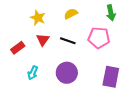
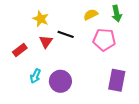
yellow semicircle: (71, 14) -> (91, 15), moved
black line: (68, 41) -> (66, 34), moved
purple circle: (67, 73) -> (60, 81), moved

